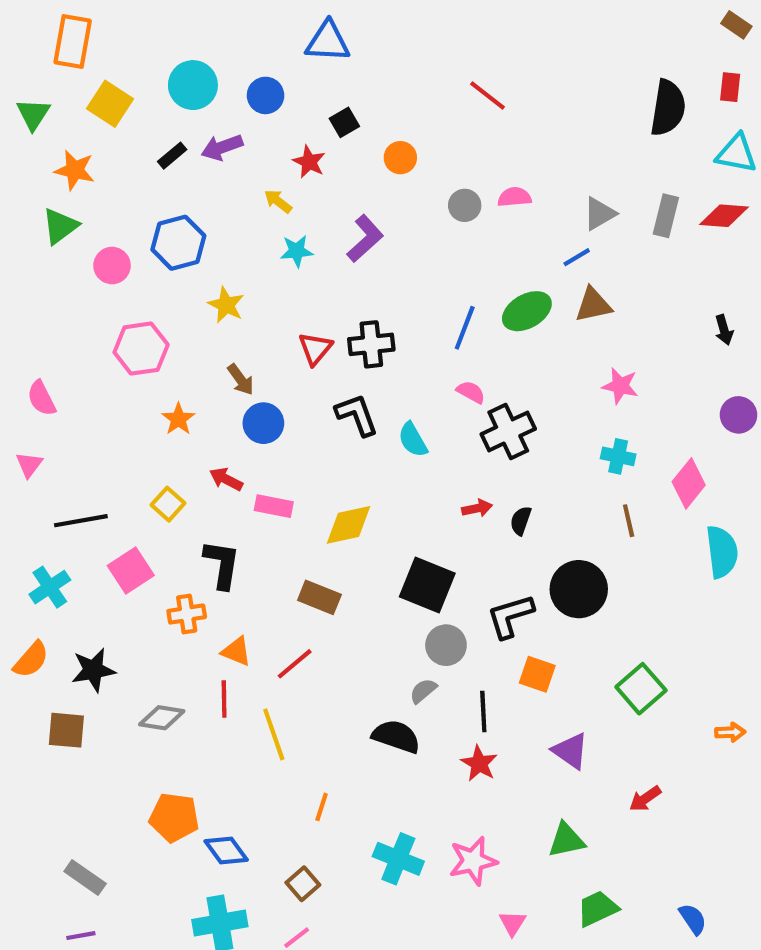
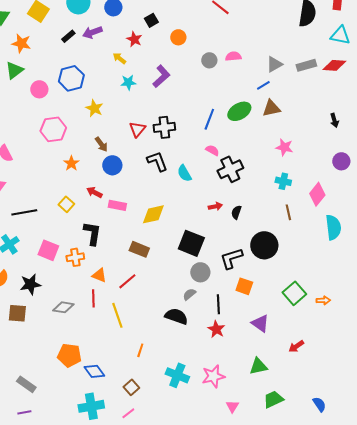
gray rectangle: (666, 216) -> (306, 65), turned 60
pink square: (131, 570) -> (48, 250), moved, turned -35
orange arrow: (730, 732) -> (323, 300), moved

